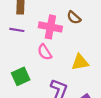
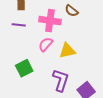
pink semicircle: (45, 52) -> (46, 44), turned 77
yellow triangle: (80, 62) -> (67, 51), moved

